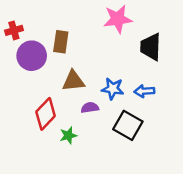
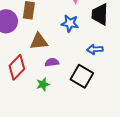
blue star: (113, 89) -> (70, 23), moved
green star: (68, 135) -> (43, 84), moved

